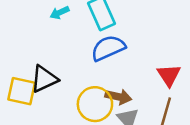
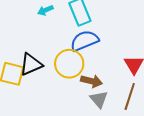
yellow circle: (95, 104) -> (69, 64), moved

